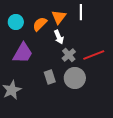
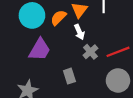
cyan circle: (16, 22) -> (32, 15), size x1.5
gray circle: (75, 78) -> (118, 80), moved

